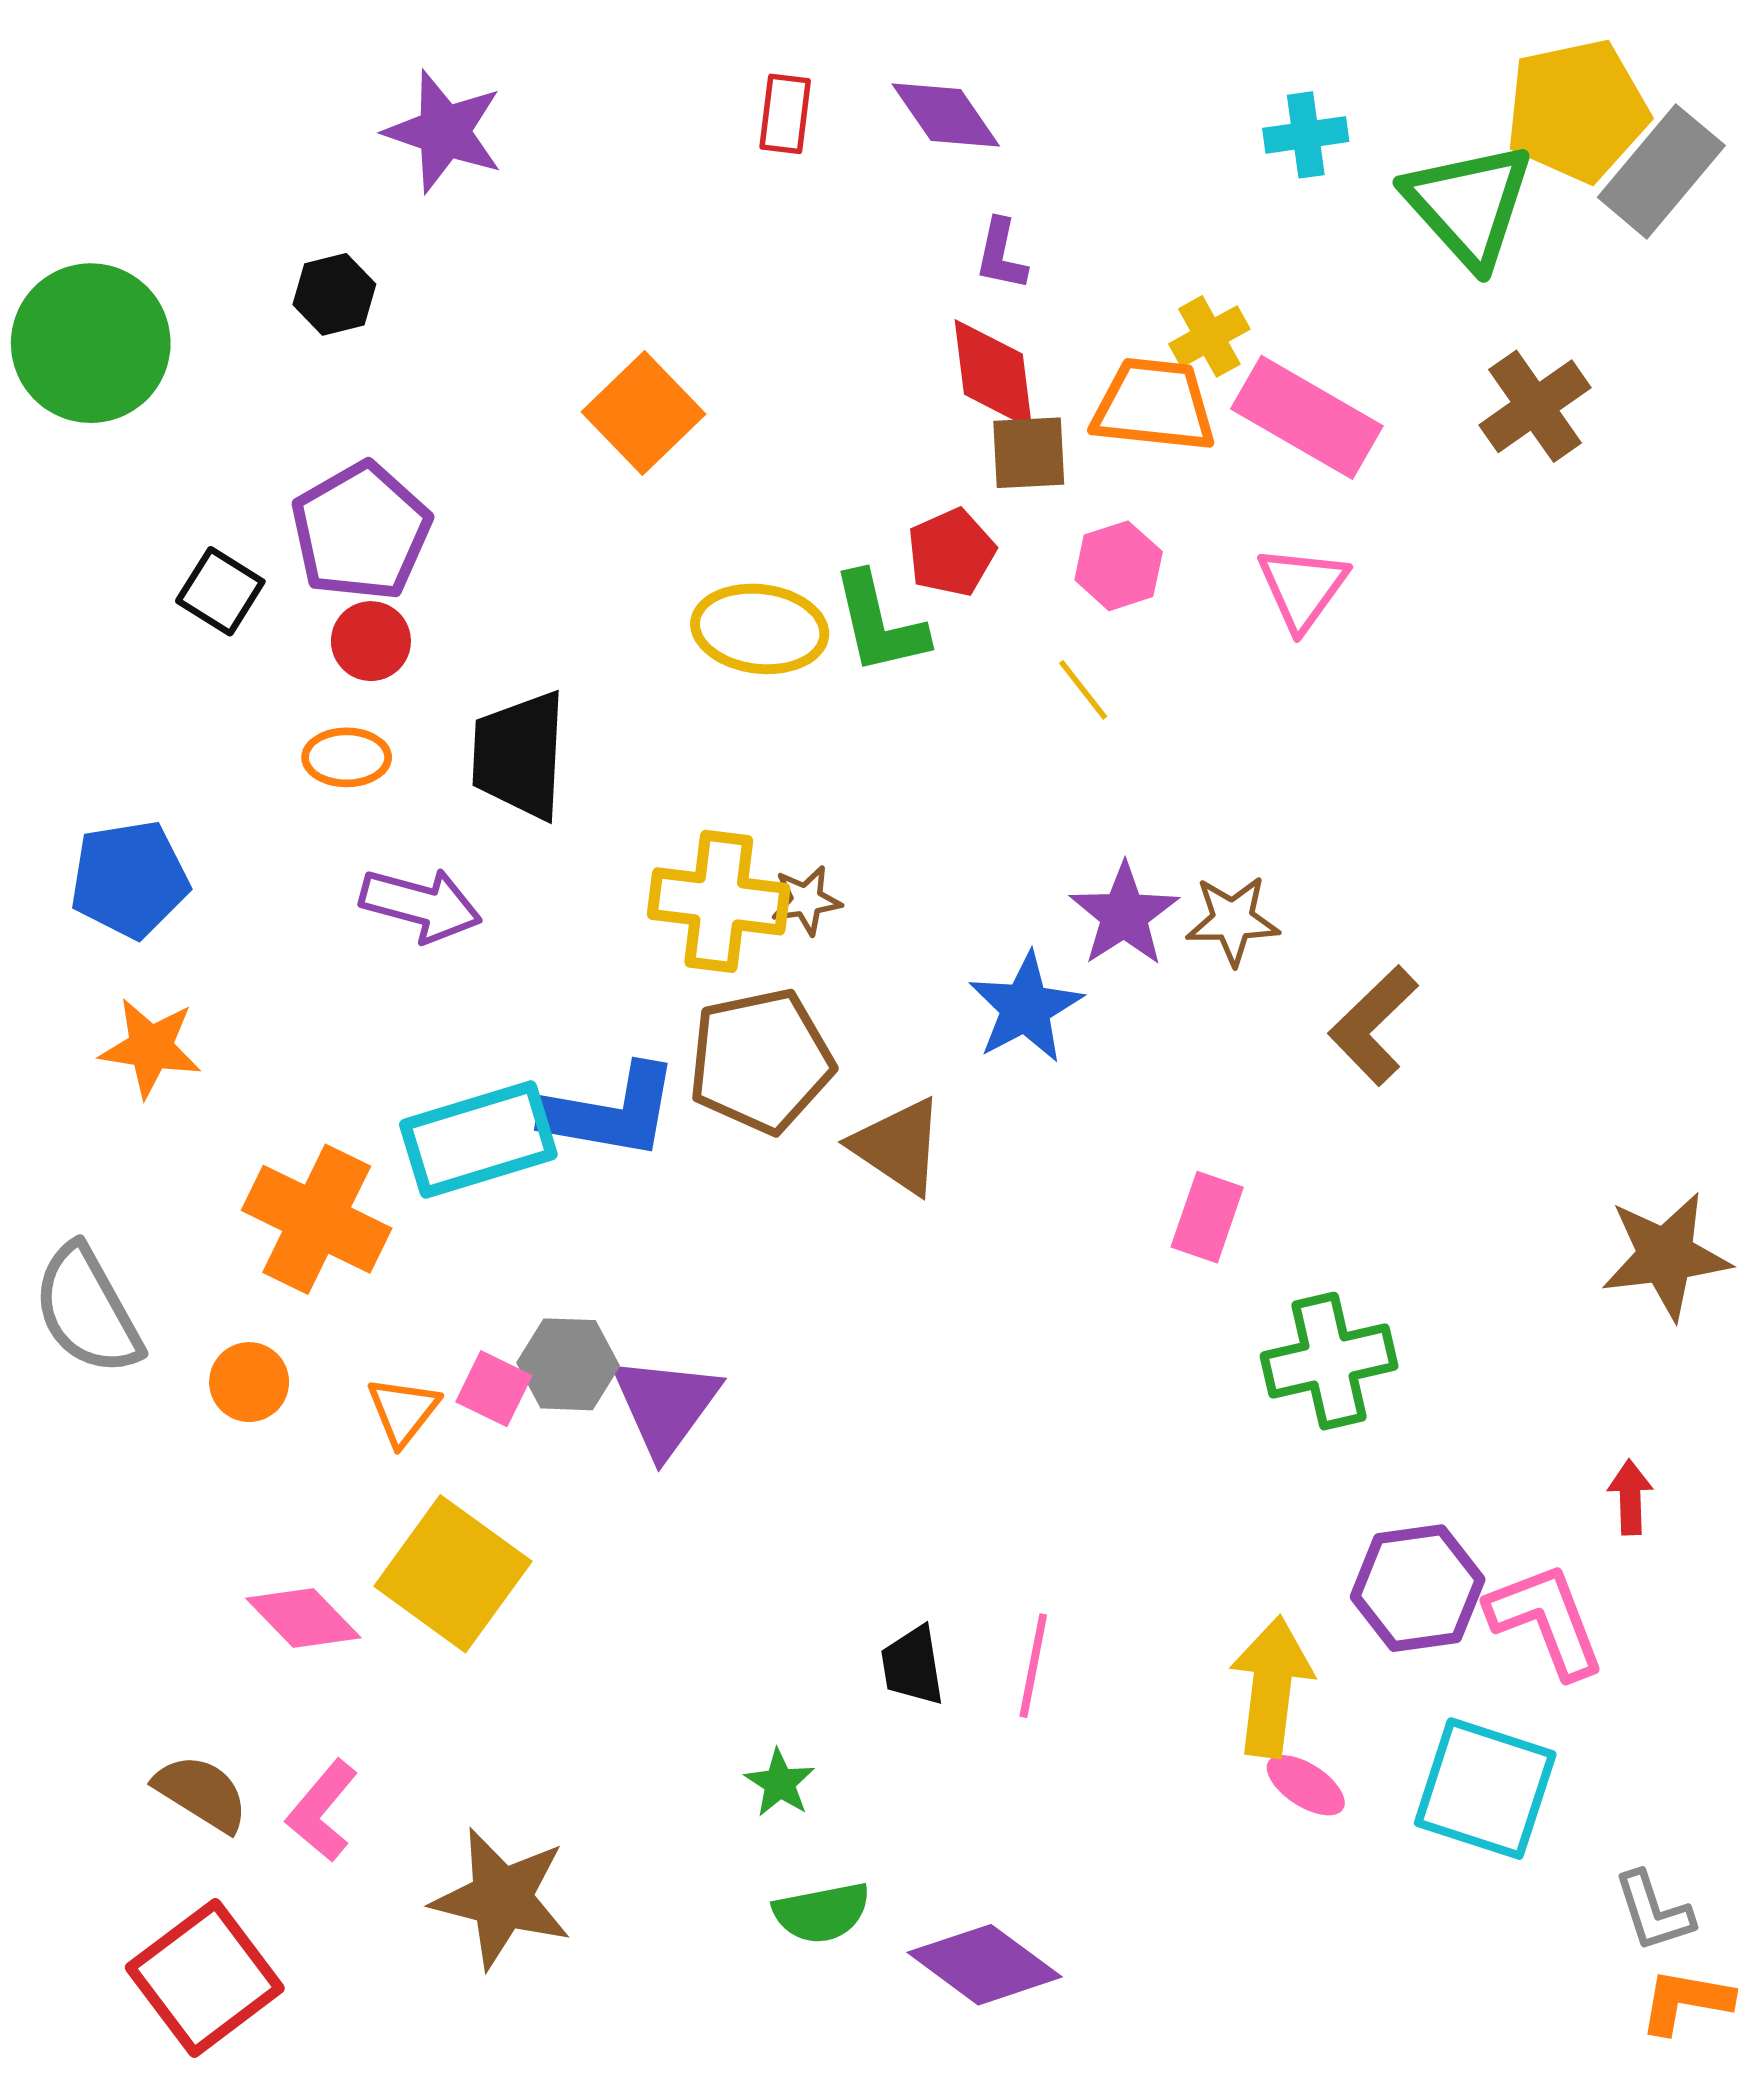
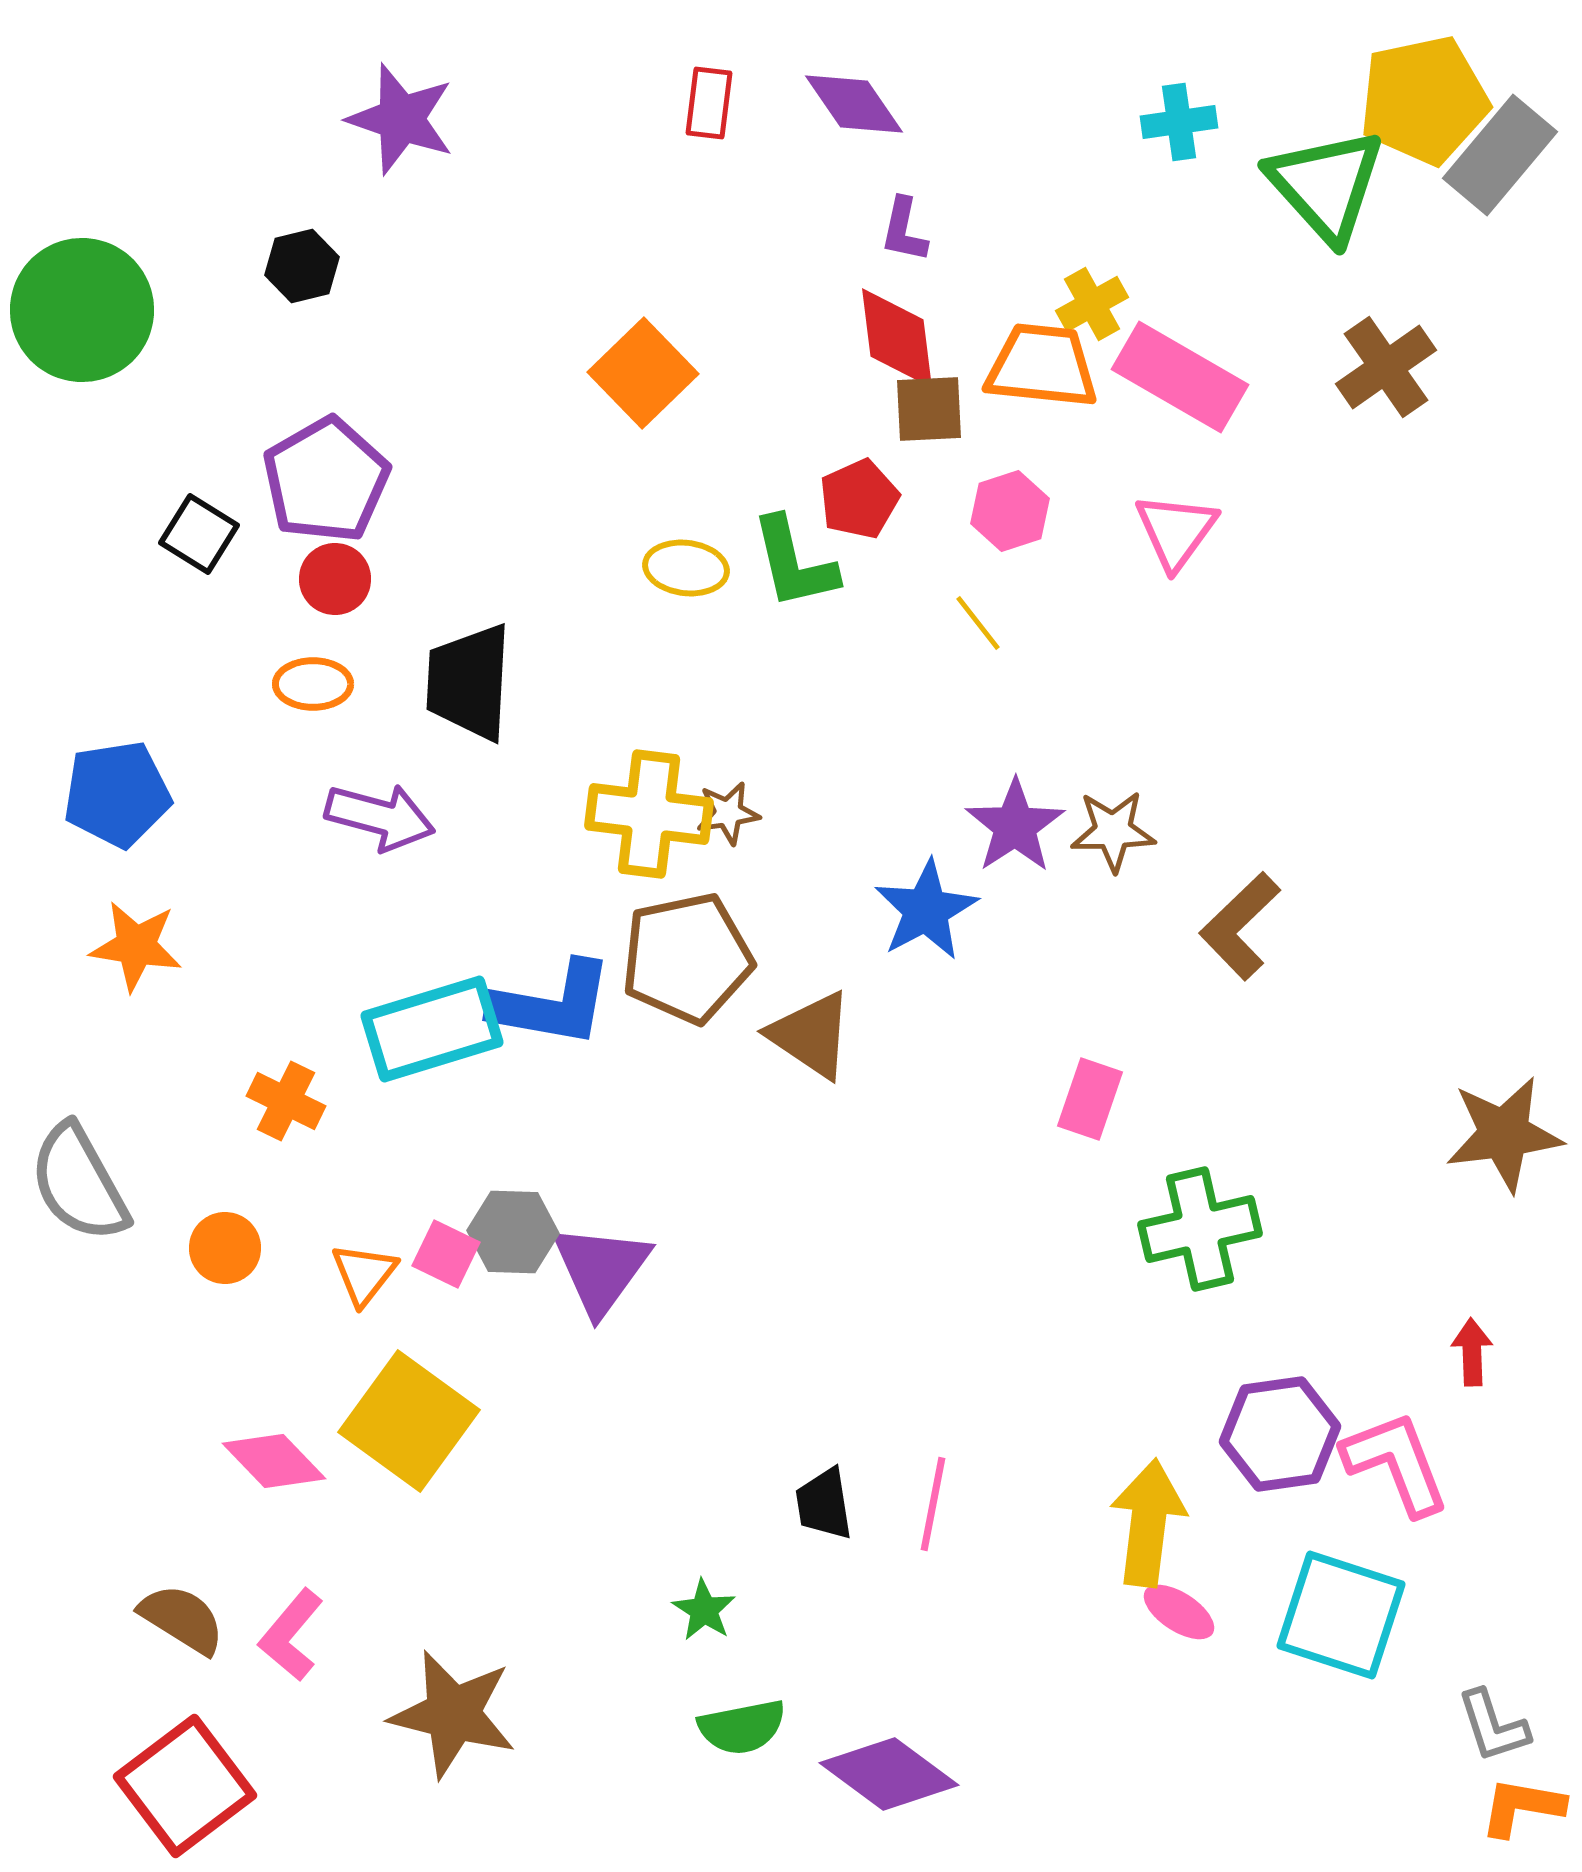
orange square: (643, 413) -> (643, 373), moved
yellow ellipse: (760, 629) -> (686, 568), size x0.7
orange cross: (317, 1219) -> (286, 1101), size x0.6

